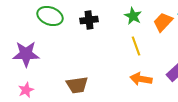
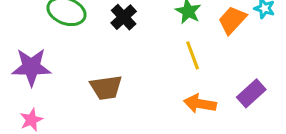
black cross: (89, 20) -> (124, 17), turned -36
brown trapezoid: (77, 85) -> (106, 88), moved

